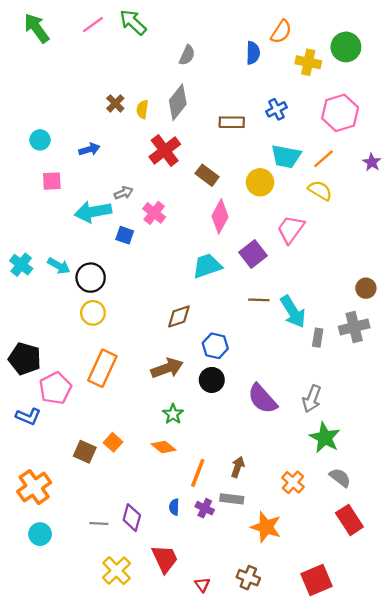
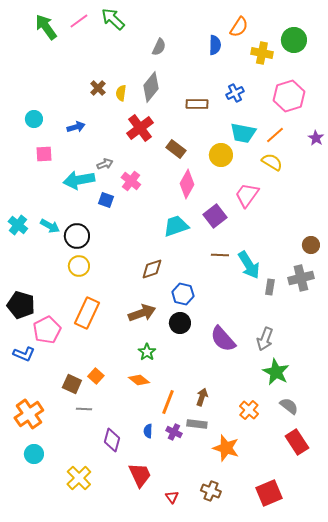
green arrow: (36, 28) -> (46, 27), moved
gray line: (99, 523) -> (84, 409), moved
yellow cross: (116, 571) -> (79, 478), moved

